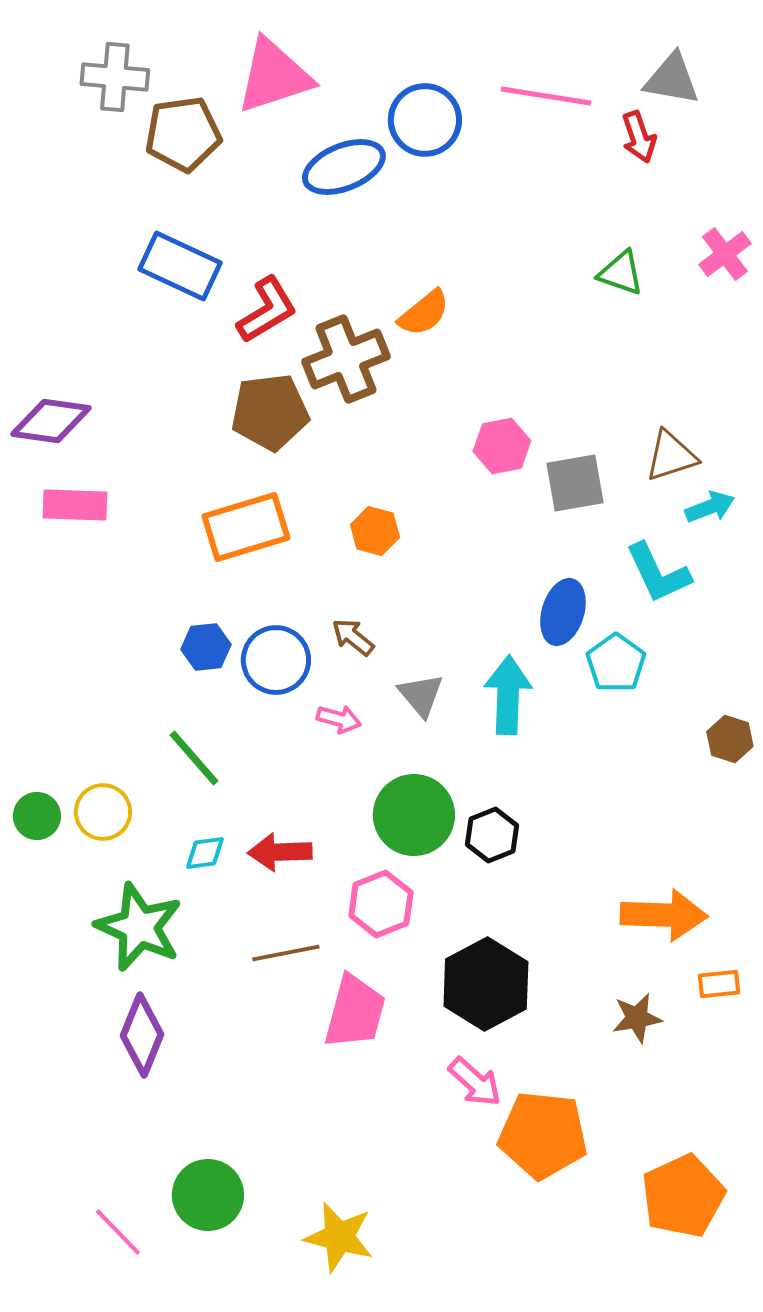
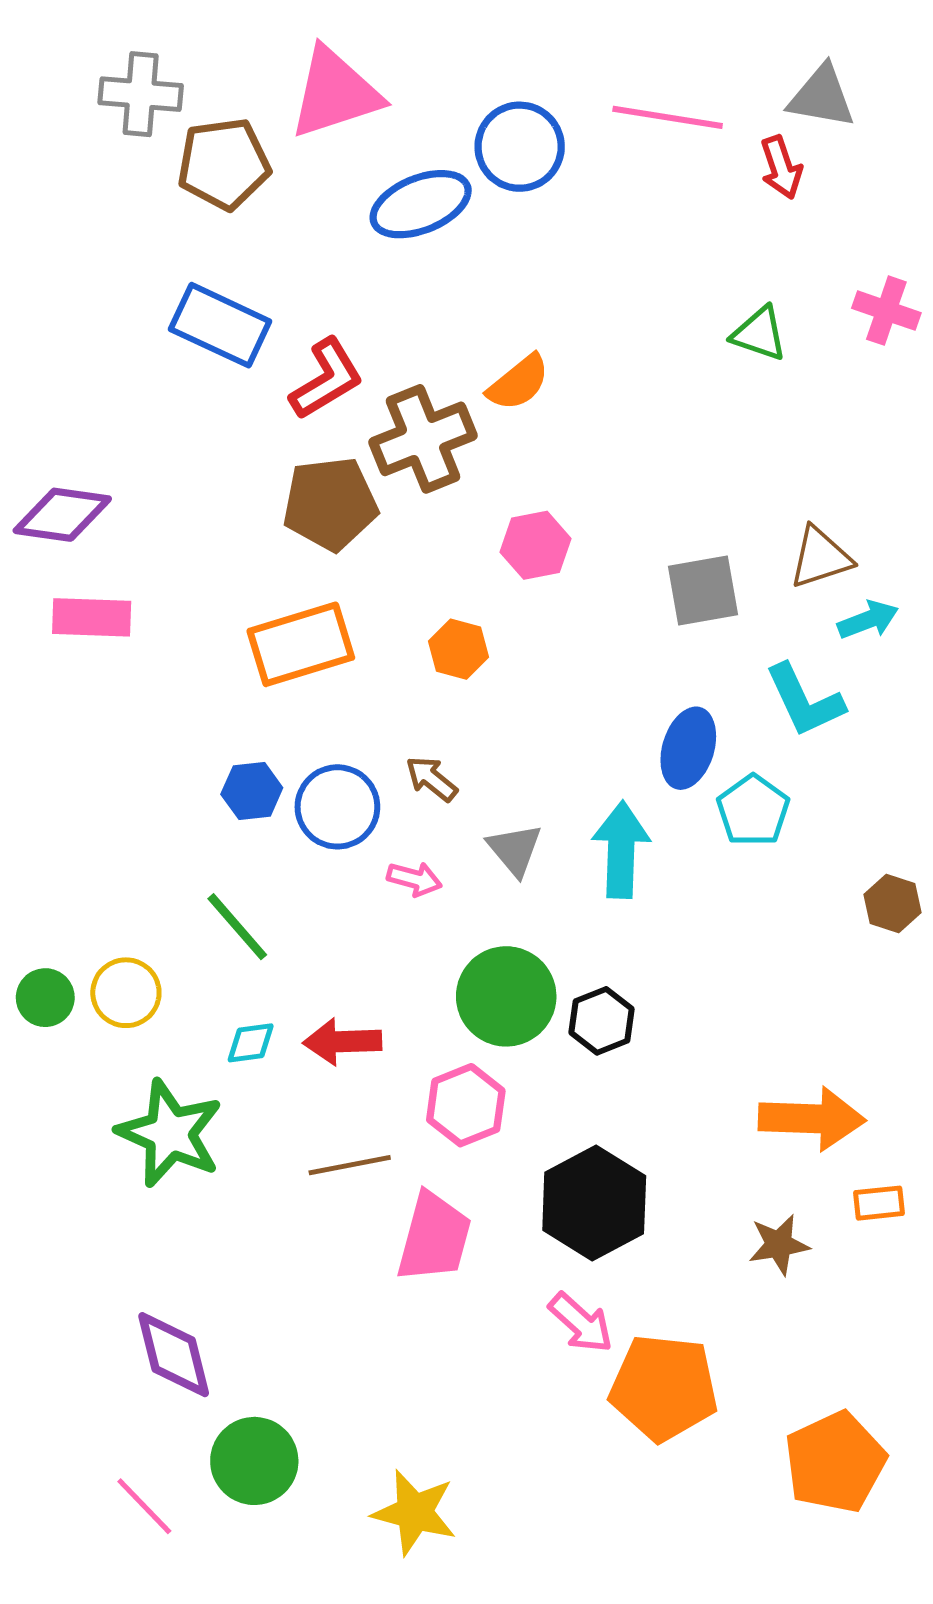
pink cross: (725, 254) -> (886, 311), turned -34
pink hexagon: (502, 446) -> (536, 545), moved
purple diamond: (142, 1035) -> (174, 1355), moved, turned -36

